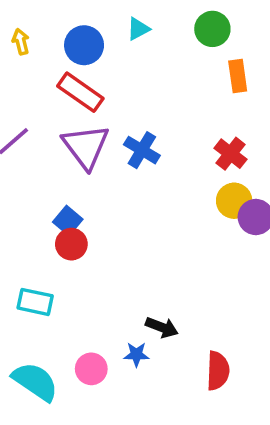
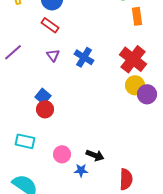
red rectangle: (80, 92) -> (50, 25), size x0.7
purple triangle: (86, 146) -> (53, 55), size x0.5
red cross: (230, 154) -> (133, 59), size x1.5
pink circle: (91, 369) -> (62, 154), moved

